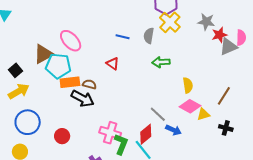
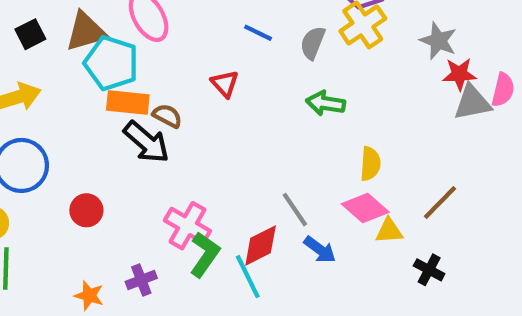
black square: (15, 70) -> (30, 34), moved

